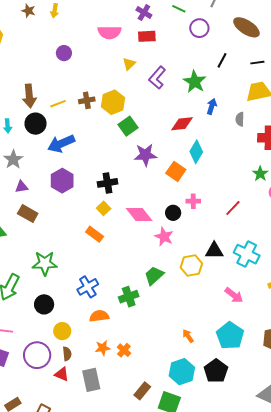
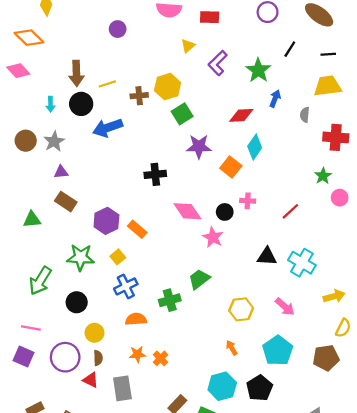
brown cross: (87, 100) -> (139, 96), moved
purple hexagon: (62, 181) -> (106, 221), moved
yellow square: (104, 208) -> (118, 257), moved
yellow hexagon: (191, 266) -> (241, 309), moved

